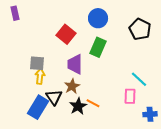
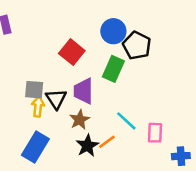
black pentagon: (140, 29) -> (137, 46), moved
cyan line: (139, 79) -> (126, 121), moved
black triangle: (54, 97) -> (56, 99), moved
orange line: (93, 103) -> (107, 142), turned -64

